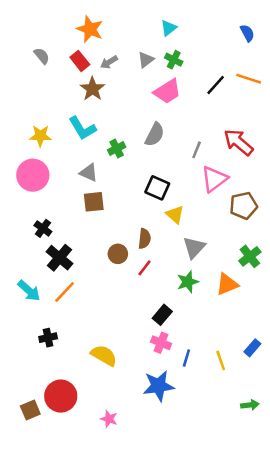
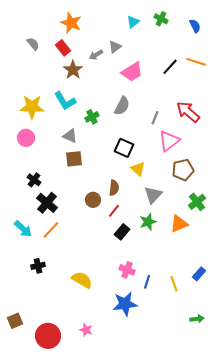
green cross: (174, 60) -> (161, 19), moved
gray arrow: (109, 62) -> (96, 55), moved
yellow star: (40, 136) -> (32, 107), size x1.4
pink circle: (33, 175) -> (26, 138), size x0.7
brown pentagon: (244, 206) -> (183, 170), moved
black rectangle: (162, 315) -> (122, 232), moved
red circle: (61, 396) -> (48, 336), moved
brown square: (30, 410) -> (15, 321), moved

